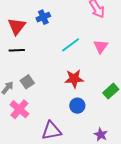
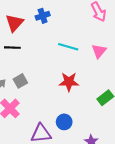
cyan line: (71, 45) -> (68, 47), turned 48
blue circle: (77, 106) -> (64, 122), moved

